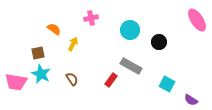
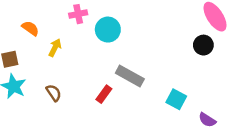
cyan circle: (130, 30) -> (108, 30), moved
black circle: (159, 42) -> (203, 45), moved

